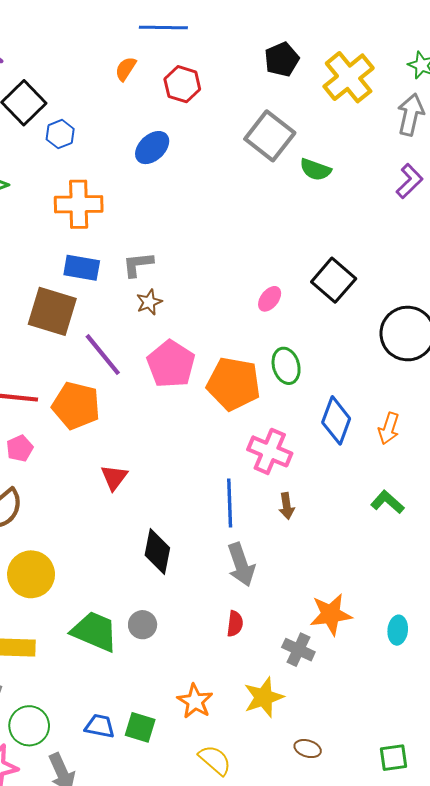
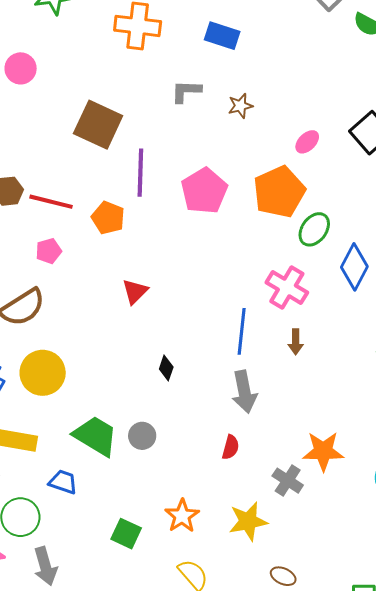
blue rectangle: (82, 268) -> (222, 36), moved
brown star: (149, 302) -> (240, 106), moved
purple line: (103, 355) -> (140, 173), turned 33
green ellipse: (286, 366) -> (314, 229), moved, turned 44
orange pentagon: (234, 384) -> (279, 192), moved, turned 30
orange pentagon: (76, 406) -> (108, 218), size x0.7
black diamond: (157, 552) -> (166, 368), size x0.6
blue trapezoid: (100, 726) -> (63, 482), moved

